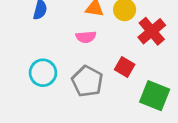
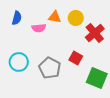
pink semicircle: (86, 37) -> (39, 28), moved

